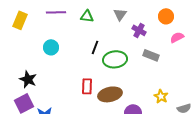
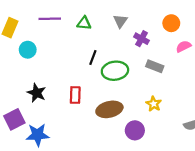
cyan circle: (51, 47) -> (28, 50), moved
black star: (28, 79) -> (37, 93), moved
red rectangle: (87, 86) -> (75, 95), moved
yellow star: (161, 96) -> (154, 104), moved

